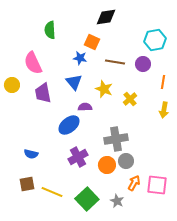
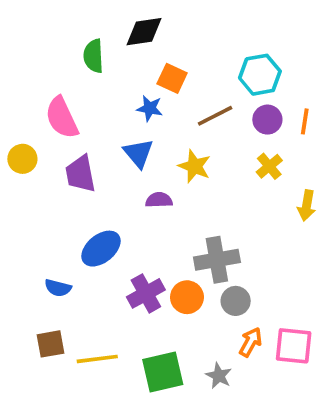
black diamond: (106, 17) -> (144, 32), moved
cyan hexagon: (155, 40) -> (260, 75), moved
brown line: (115, 62) -> (215, 116), turned -36
orange line: (163, 82) -> (305, 121), moved
yellow cross: (130, 99) -> (269, 166), moved
blue ellipse: (69, 125) -> (101, 249), moved
orange circle: (107, 165) -> (187, 297), moved
yellow line: (52, 192) -> (97, 359), turned -30
green square: (87, 199) -> (163, 372), turned 30

